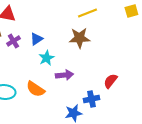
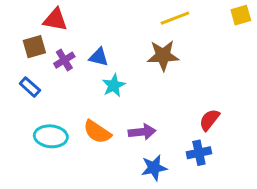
blue triangle: (36, 39) -> (99, 57), turned 48
purple arrow: (64, 75) -> (142, 132), moved
blue cross: (91, 99) -> (199, 153), moved

